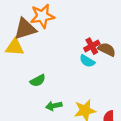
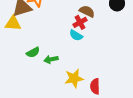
brown semicircle: (107, 49) -> (87, 11), moved
green arrow: (54, 106) -> (51, 59), moved

